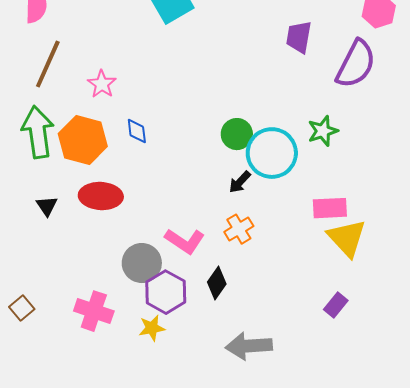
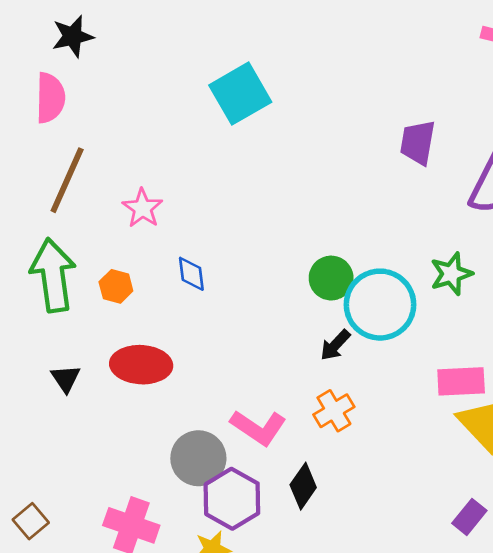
orange hexagon: (83, 140) -> (116, 286), size x0.5

